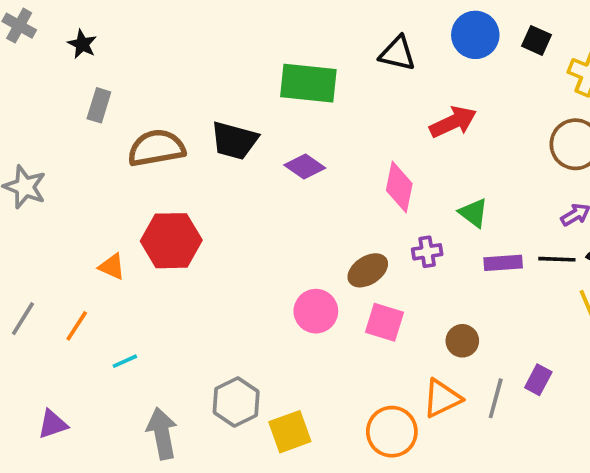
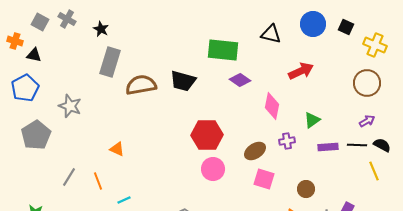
gray rectangle: (99, 105) -> (110, 62), size x1.6
purple diamond: (305, 167) -> (240, 80), moved
green triangle: (473, 213) -> (312, 120), turned 48
red hexagon: (171, 241) -> (207, 135), moved
pink circle: (316, 311) -> (213, 169), moved
orange line: (77, 326) -> (98, 181), turned -54

